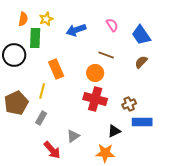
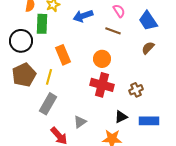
brown line: (106, 55) -> (113, 31), moved
brown pentagon: (16, 103) -> (24, 75), moved
gray rectangle: (41, 118) -> (48, 104), size x1.5
blue rectangle: (142, 122) -> (149, 121), moved

